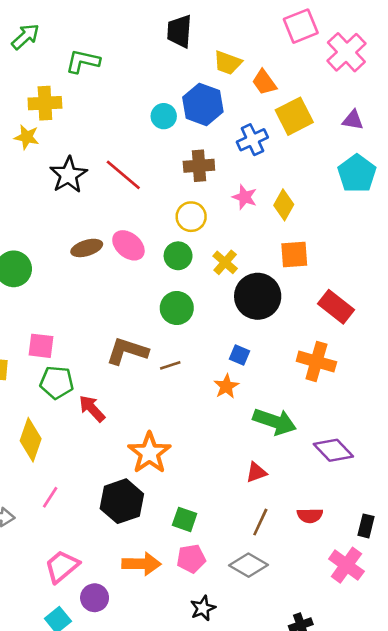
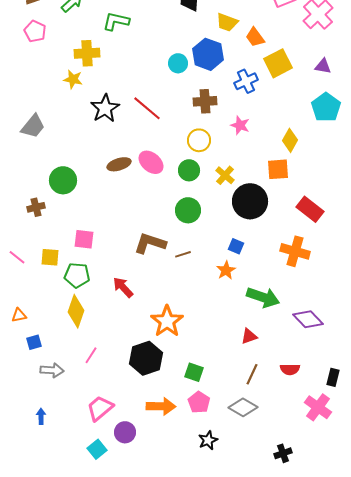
yellow diamond: (284, 205) -> (290, 140), moved
green pentagon: (57, 382) -> (77, 275), moved
pink pentagon: (191, 559) -> (199, 402), turned -30

